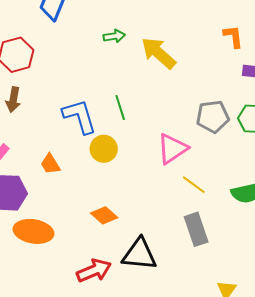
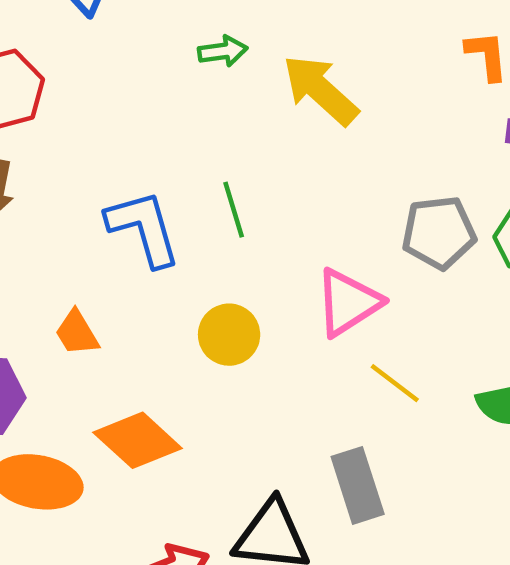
yellow circle: (104, 149) -> (229, 335), moved
orange diamond: (104, 215) -> (138, 440), moved, size x1.4
gray rectangle: (196, 229) -> (358, 485), moved

